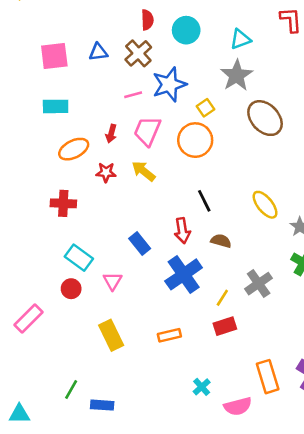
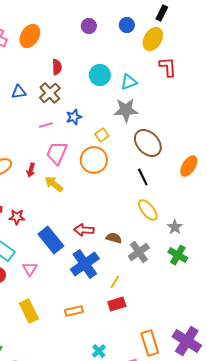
cyan circle: (186, 30) -> (100, 75), moved
gray star: (237, 75) -> (126, 110), turned 30
blue star: (169, 84) -> (74, 117), size x0.6
red arrow: (111, 134) -> (31, 170), moved
red star: (106, 172) -> (17, 217), moved
black line: (204, 201) -> (143, 177), moved
red arrow: (182, 231) -> (84, 230), turned 102
blue rectangle: (140, 243) -> (51, 240), size x1.5
gray cross: (259, 284) -> (139, 252), moved

